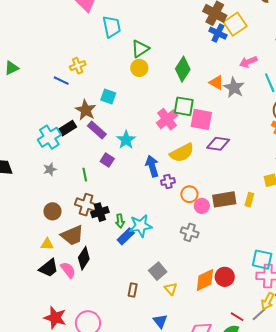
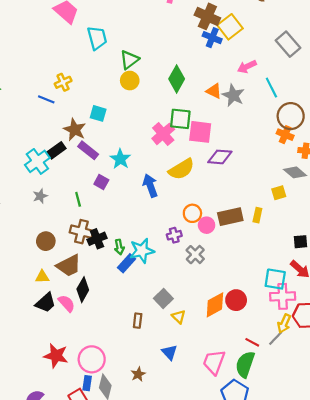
purple cross: (168, 181) -> (174, 235), moved
gray cross: (190, 232) -> (195, 255), turned 30

